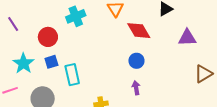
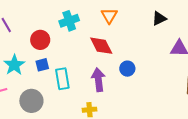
red diamond: (139, 31) -> (101, 46), moved
purple arrow: (136, 88) -> (98, 80), moved, size x1.6

